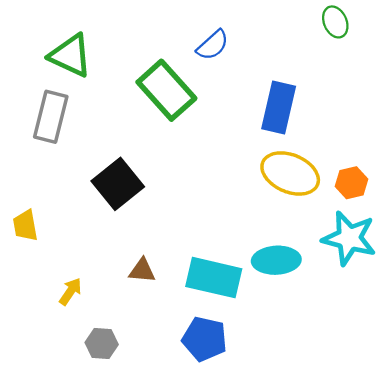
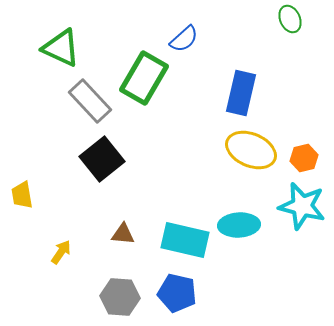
green rectangle: (166, 90) -> (144, 78), turned 72
gray rectangle: (51, 117) -> (90, 101), moved, turned -57
gray hexagon: (102, 343) -> (120, 297), moved, size x1.4

